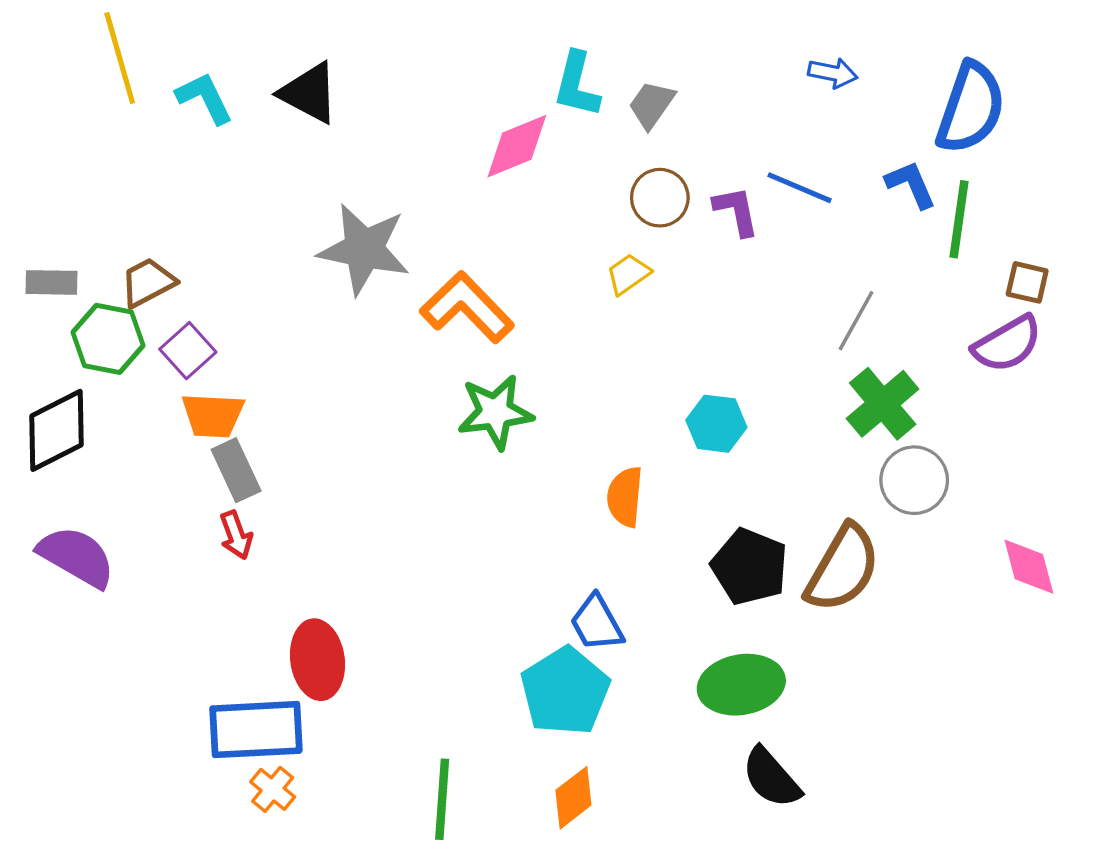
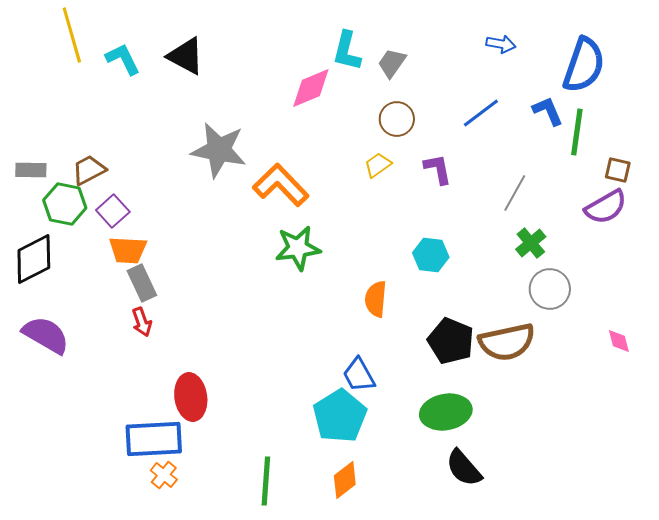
blue line: (799, 188) -> (481, 113), turned -60
purple L-shape: (736, 211) -> (438, 169), moved
green cross: (883, 404) -> (531, 243), size x0.7
pink diamond: (1029, 567) -> (619, 341), size x0.7
brown semicircle: (843, 568) -> (507, 342), turned 48

